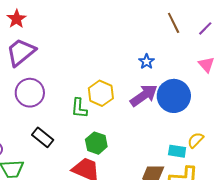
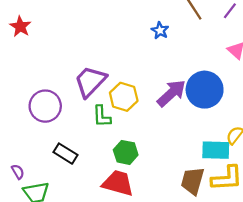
purple trapezoid: (21, 52) -> (90, 81), moved
blue star: (147, 62) -> (160, 31), moved
cyan rectangle: (177, 151) -> (216, 150), size x1.4

